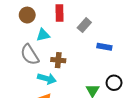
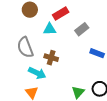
red rectangle: (59, 13) -> (61, 13), turned 49
cyan triangle: (43, 35) -> (50, 29), moved

